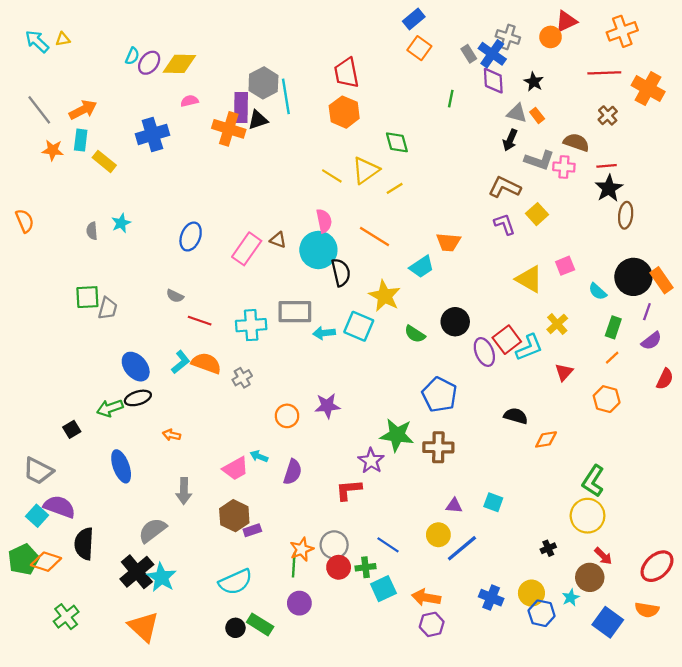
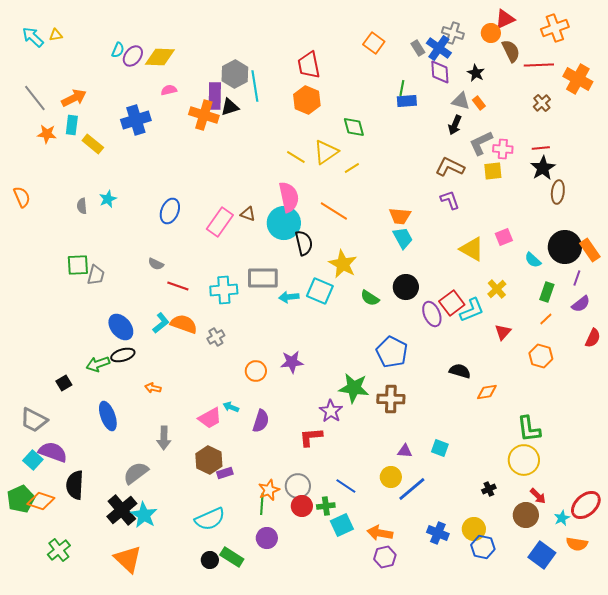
blue rectangle: (414, 19) -> (407, 101), moved, turned 36
brown semicircle: (576, 142) -> (511, 51), moved, turned 45
gray L-shape: (539, 160) -> (481, 143), turned 136
yellow square: (537, 214) -> (493, 171), moved, turned 36
pink semicircle: (324, 221) -> (289, 197), size x1.4
cyan trapezoid: (422, 267) -> (403, 238), moved, turned -85
green L-shape: (593, 481) -> (529, 429), turned -40
cyan star: (571, 598) -> (562, 518), moved

